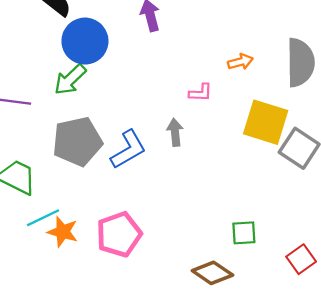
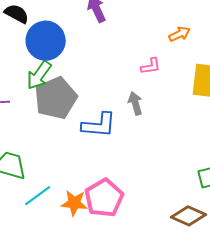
gray pentagon: (77, 141) -> (56, 98), moved
blue L-shape: (128, 149) -> (99, 125), turned 45
orange star: (63, 232) -> (74, 203), moved

